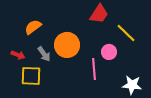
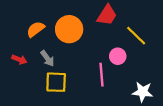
orange circle: (67, 45) -> (69, 29), moved
yellow square: (31, 76) -> (56, 82), moved

